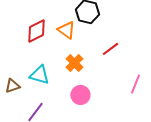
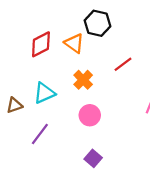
cyan triangle: (39, 75) -> (44, 93), turned -40

